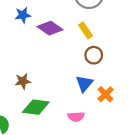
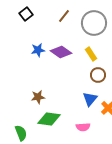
blue star: (23, 15) -> (38, 50), moved

